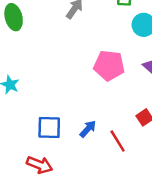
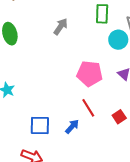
red line: (118, 141) -> (88, 108), moved

